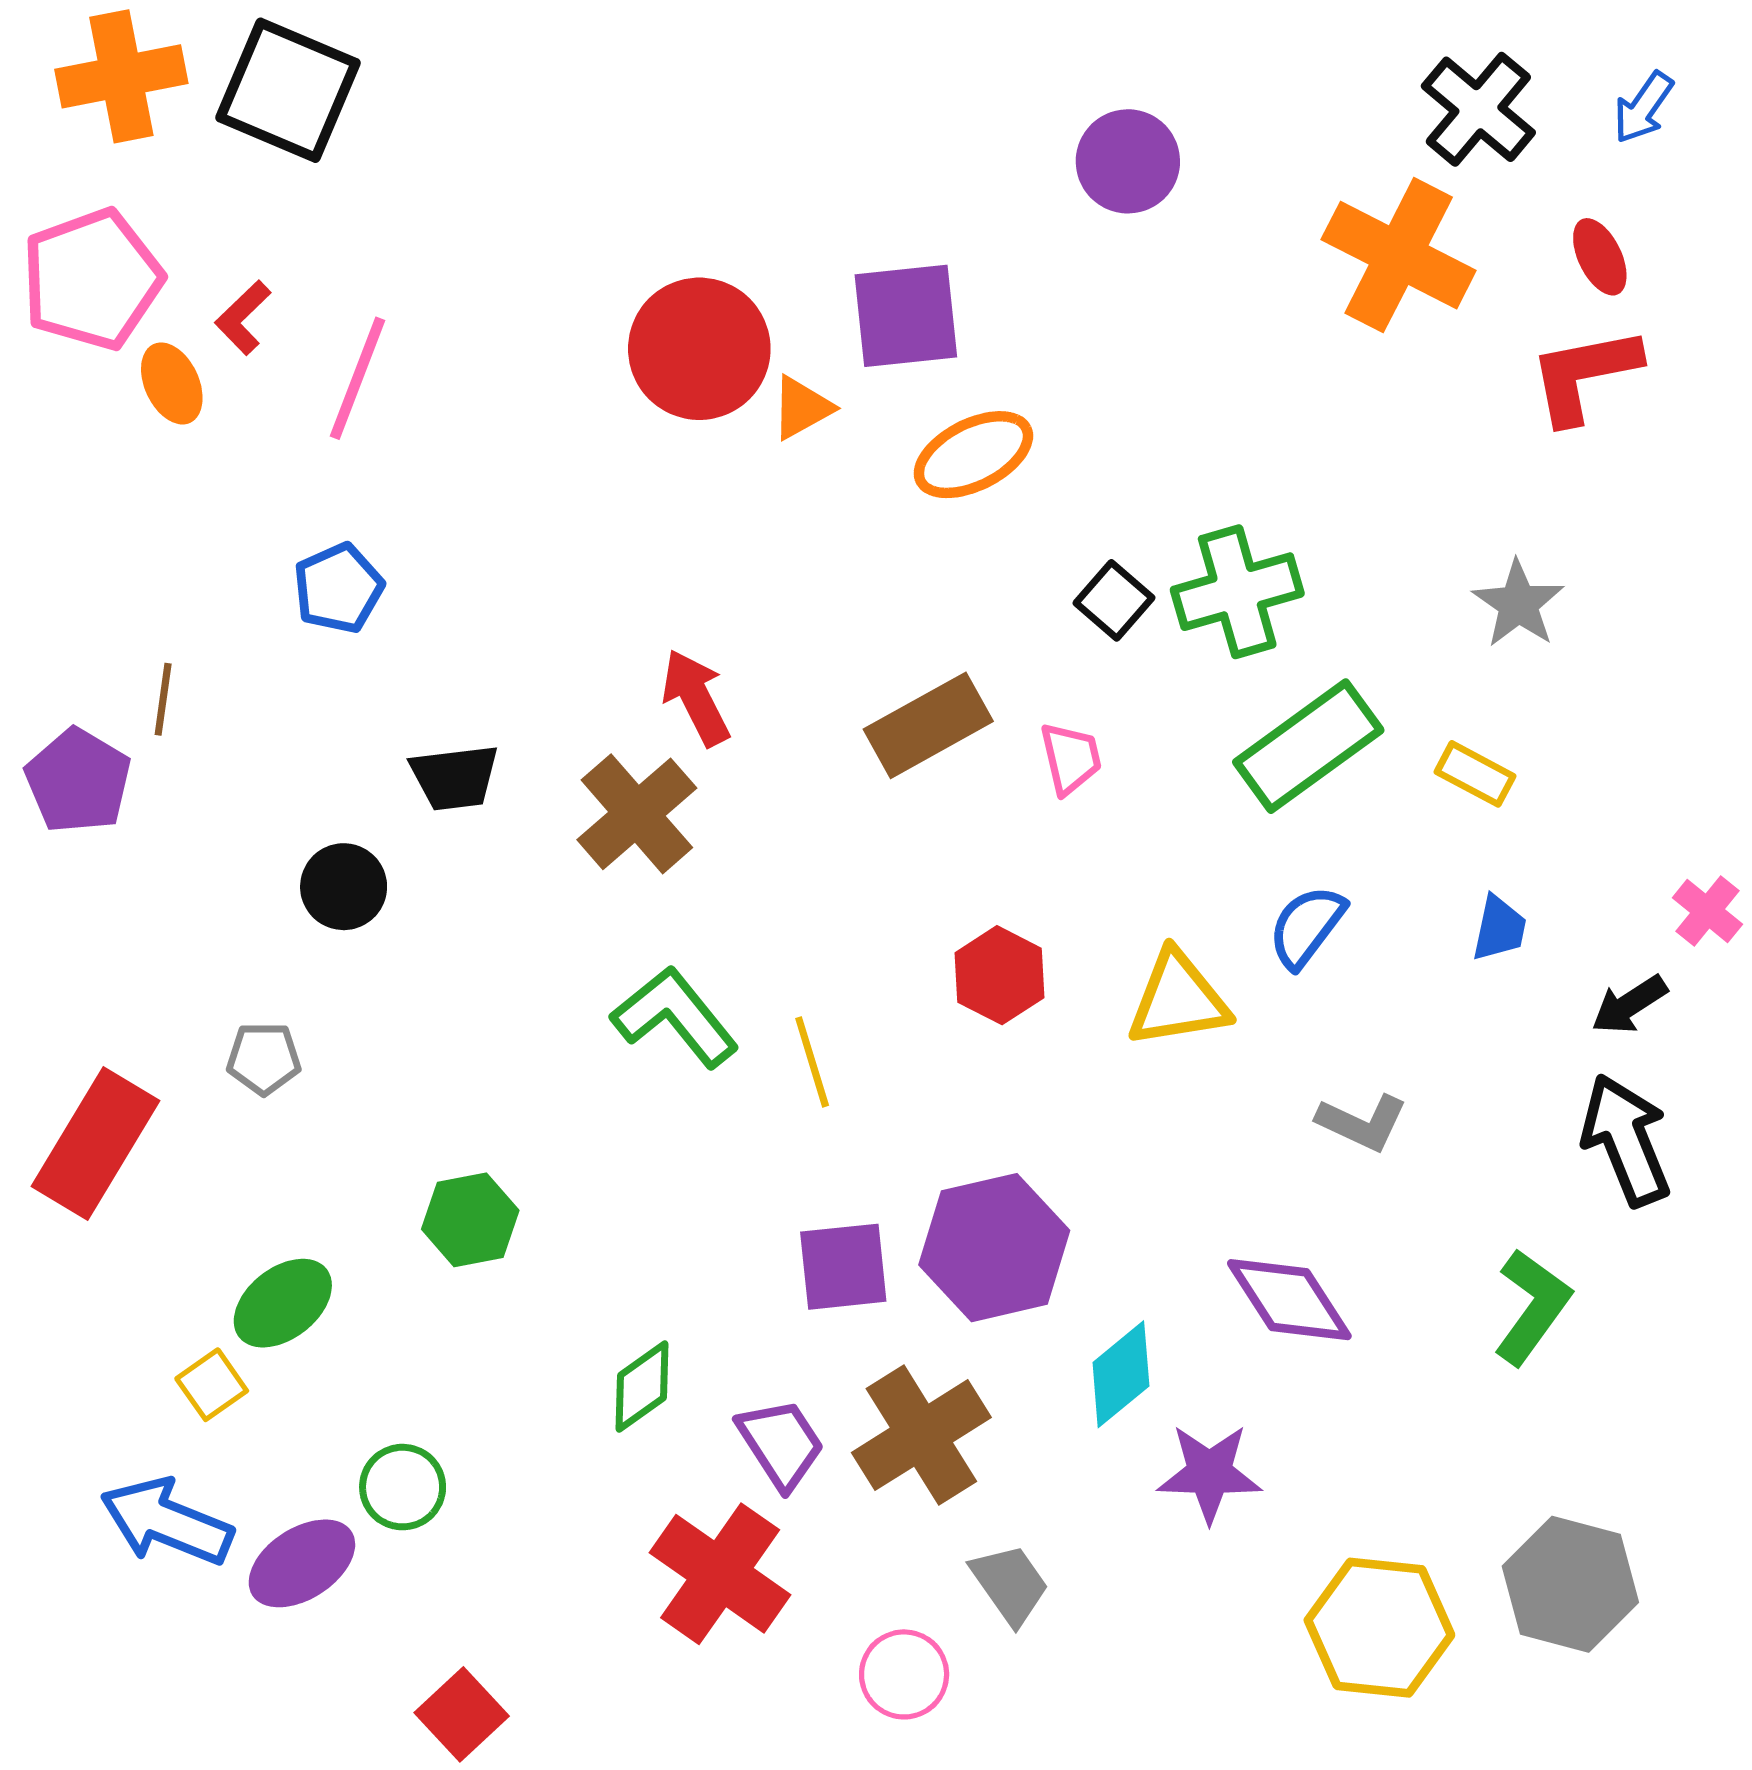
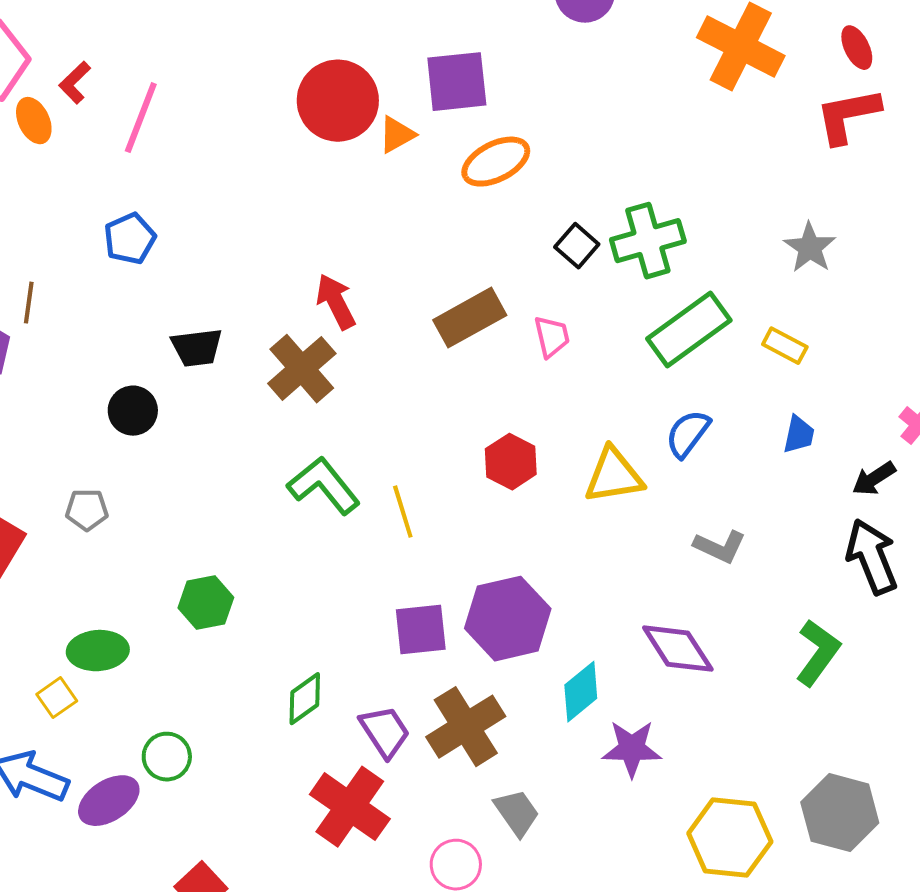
green ellipse: (283, 1303) -> (98, 651), turned 34

